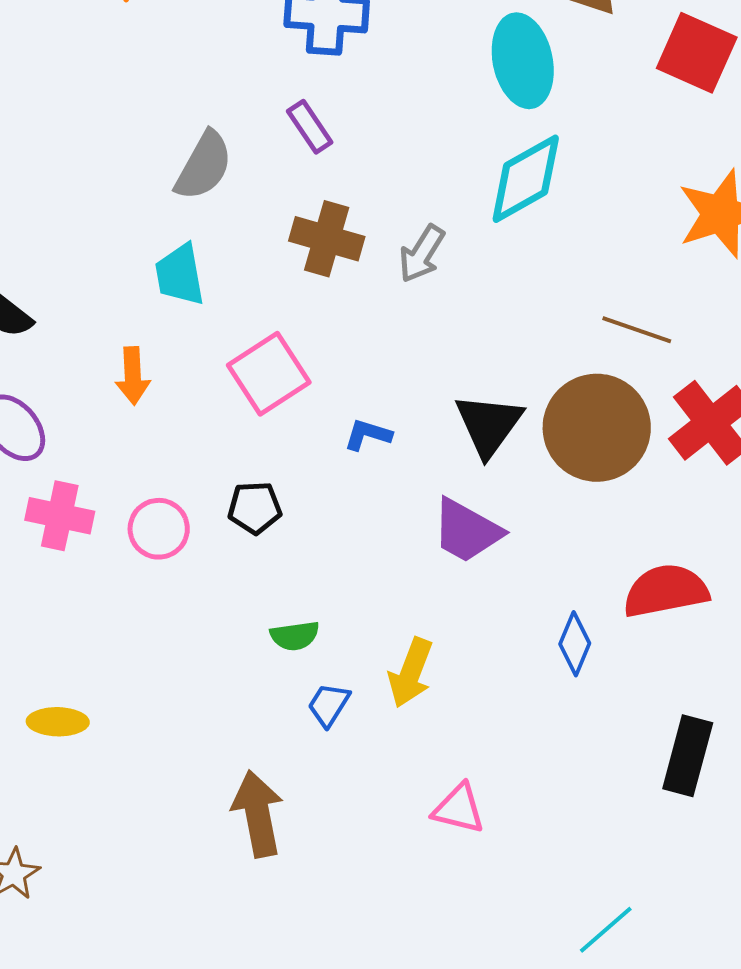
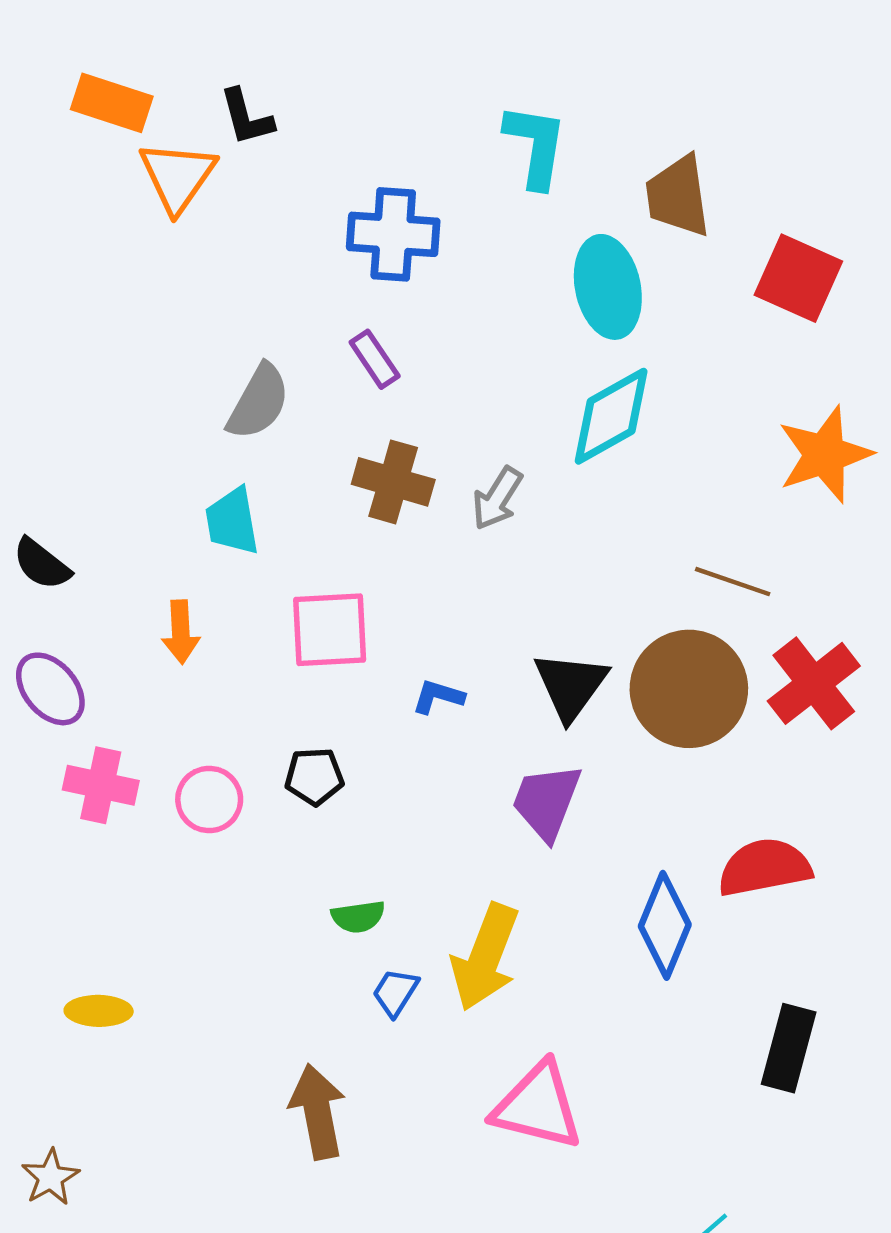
pink square: (269, 374) -> (330, 630), turned 30
purple trapezoid: (467, 531) -> (546, 802), turned 82
blue diamond: (575, 644) -> (665, 925), size x1.5
yellow arrow: (411, 673) -> (485, 957), size x1.4
pink triangle: (459, 809) -> (538, 1106), size x1.6

